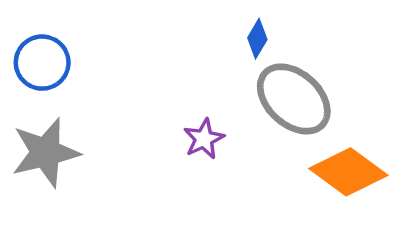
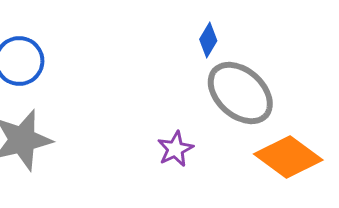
purple star: (204, 139) -> (175, 149), moved

